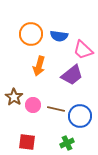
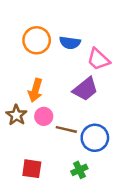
orange arrow: (39, 66) -> (35, 90), moved
pink circle: (33, 105) -> (44, 116), moved

